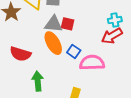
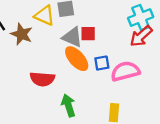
cyan cross: (115, 20) -> (141, 18), size x1.5
gray triangle: (53, 24) -> (72, 37), turned 30
blue square: (74, 51) -> (102, 63), turned -32

